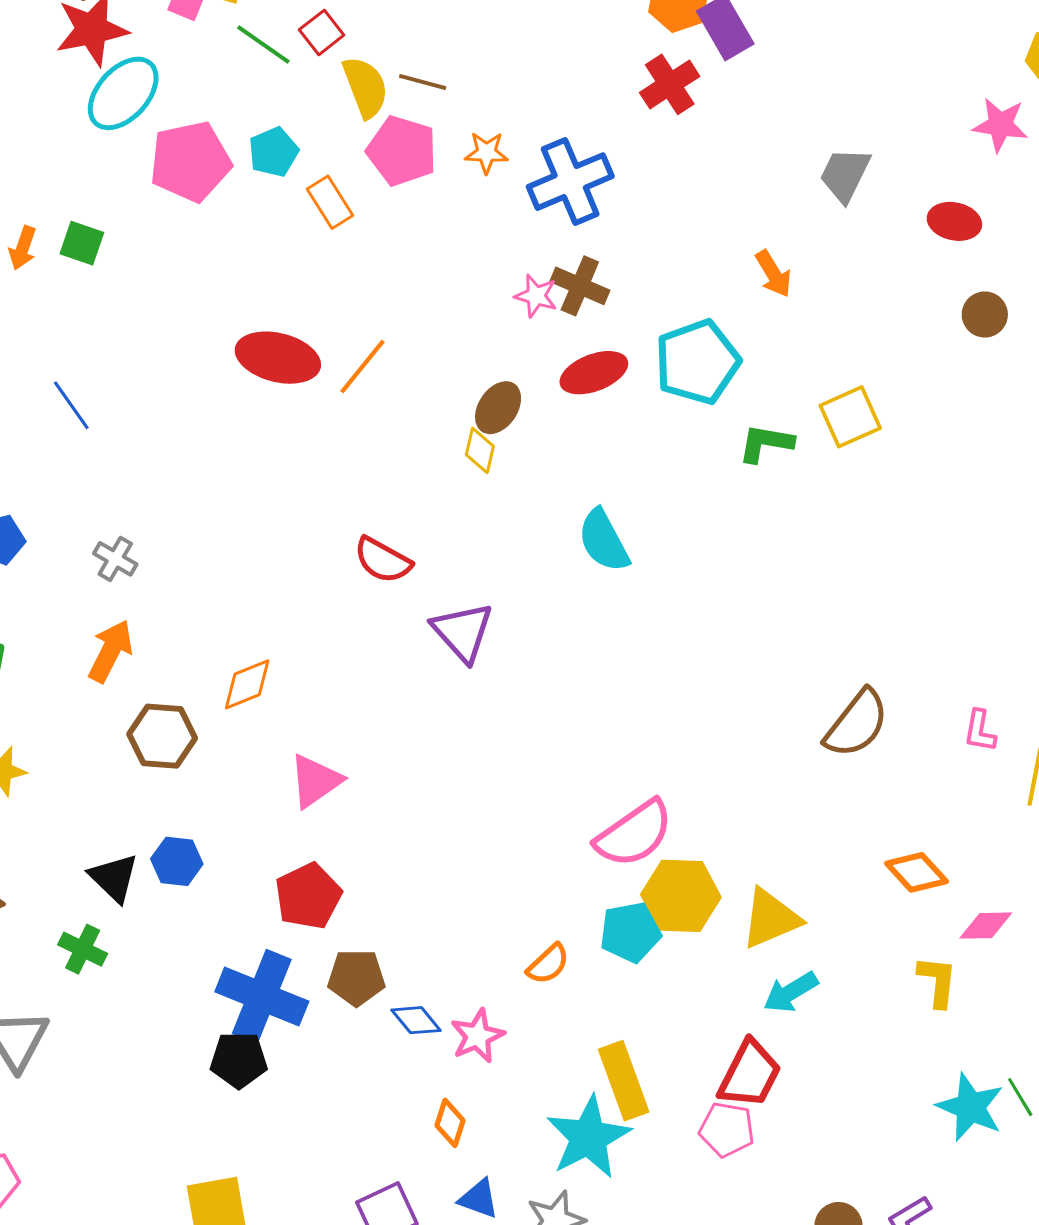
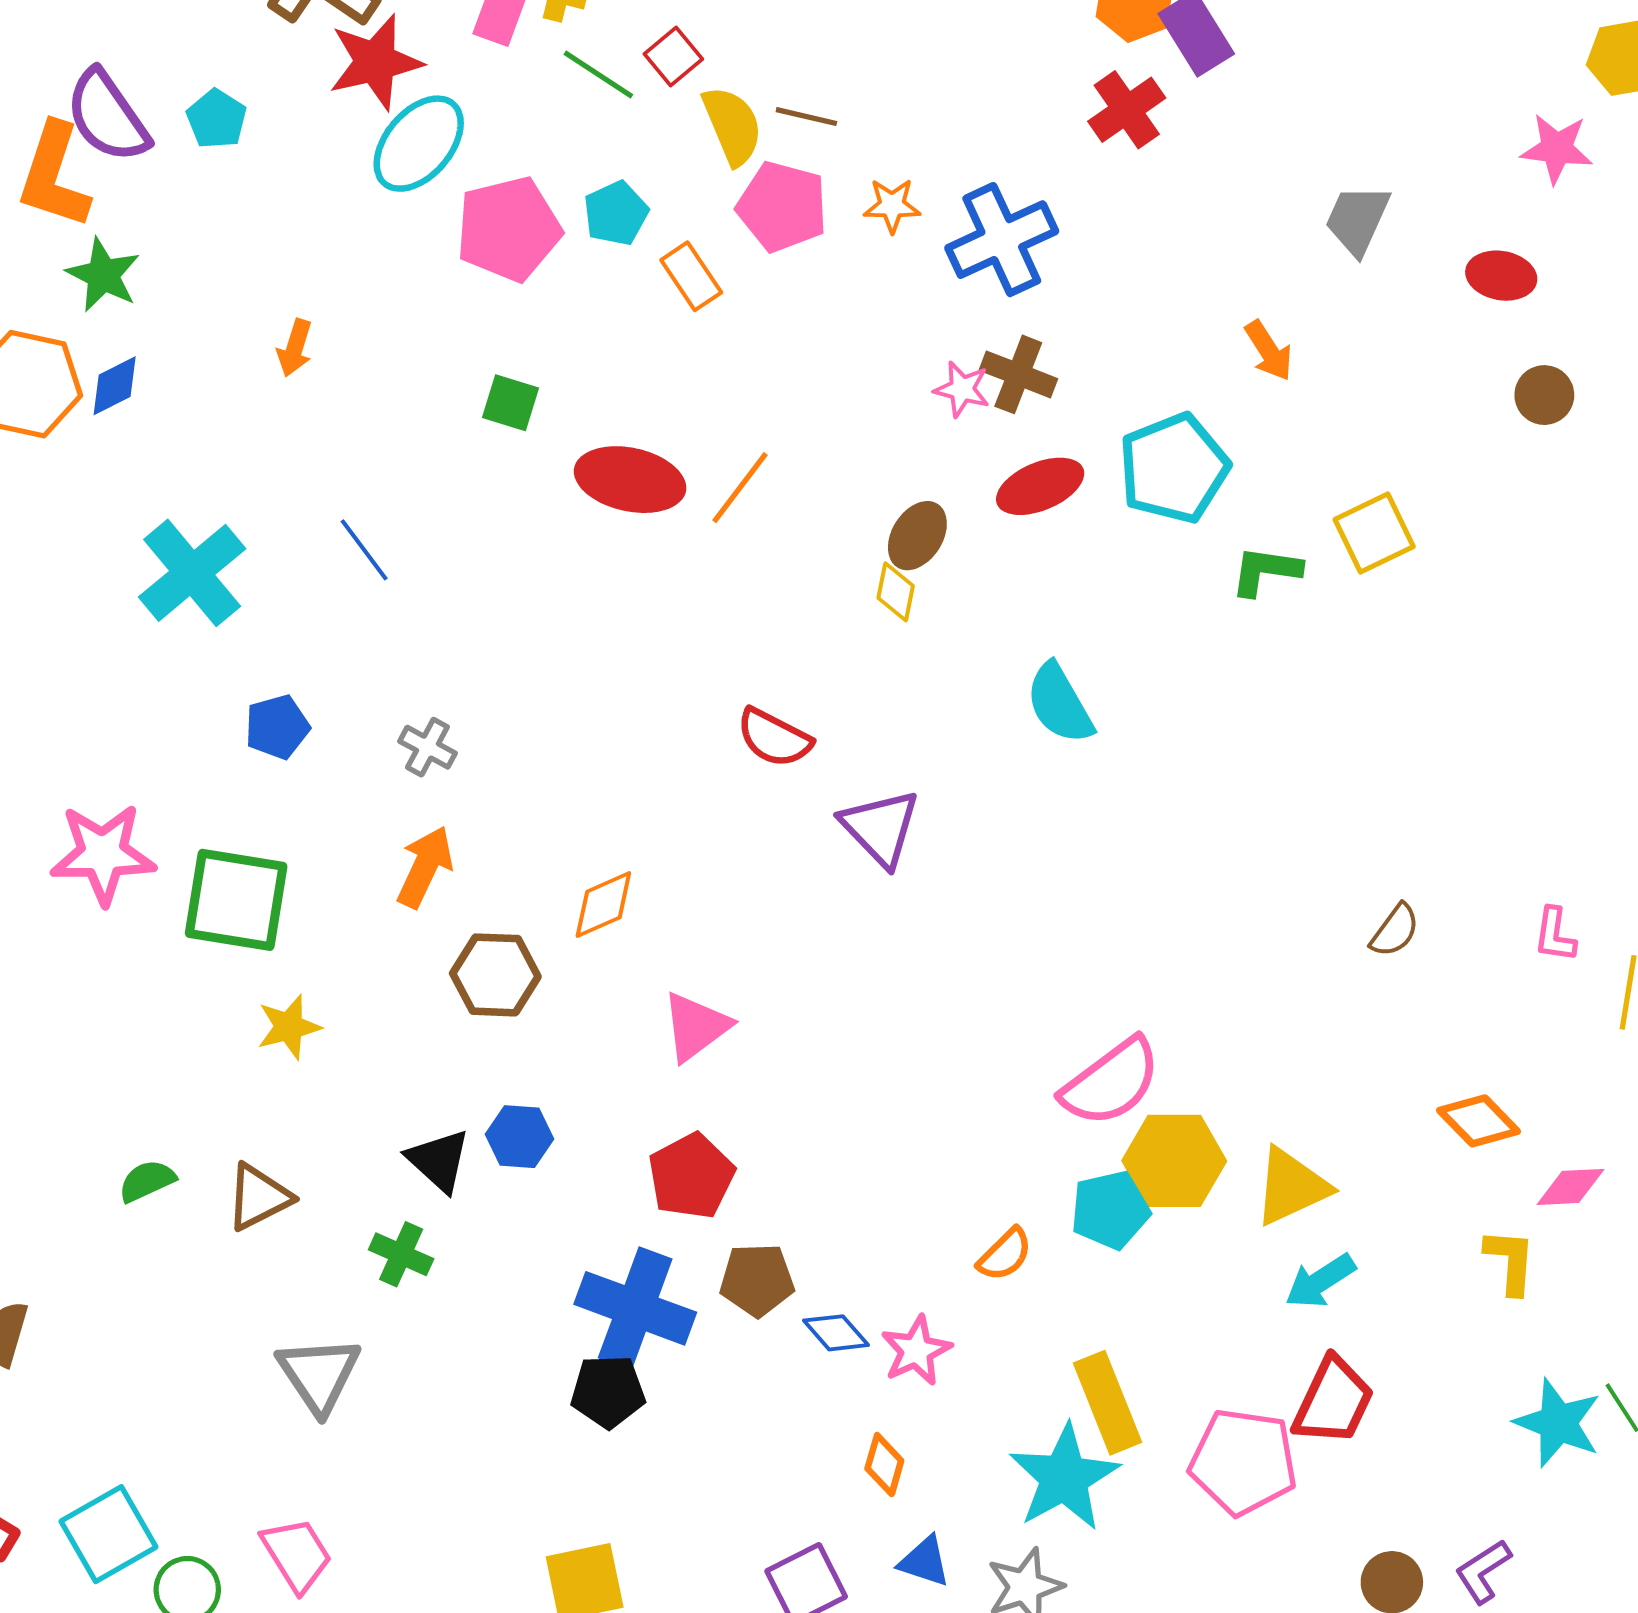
green square: (82, 243) -> (511, 403), moved
brown semicircle: (857, 724) -> (1395, 930), size x0.6
red trapezoid: (750, 1074) -> (1333, 1401), moved
pink pentagon: (727, 1130) -> (1243, 1462), size x1.5

